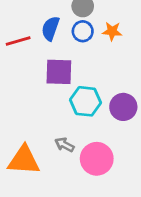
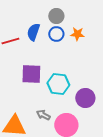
purple square: (59, 72) -> (31, 74), moved
purple circle: (123, 107) -> (85, 98), moved

